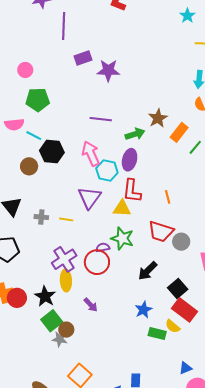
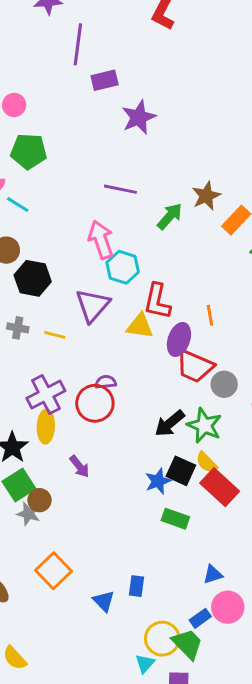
purple rectangle: (83, 58) -> (105, 80), moved
purple star: (108, 70) -> (139, 117), turned -30
green arrow: (135, 134) -> (170, 216), turned -36
black hexagon: (52, 152) -> (33, 278), moved
purple ellipse: (130, 160) -> (179, 340), moved
green star: (122, 238) -> (204, 426), moved
black square: (178, 289) -> (181, 471), moved, turned -30
yellow semicircle: (173, 326) -> (207, 462), moved

